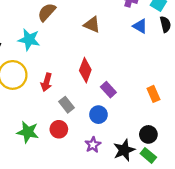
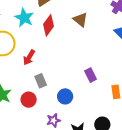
red diamond: (85, 70) -> (49, 25), moved
purple rectangle: (108, 90) -> (91, 75), moved

